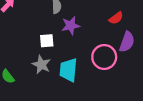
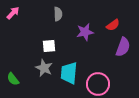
purple star: (71, 26) -> (85, 32), moved
pink circle: (104, 57) -> (98, 84), moved

